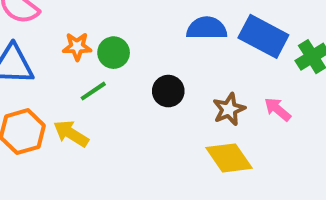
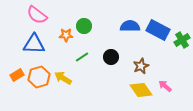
green circle: (114, 53) -> (84, 26), moved
green line: (93, 91) -> (82, 57), moved
pink arrow: (278, 109) -> (165, 86), moved

